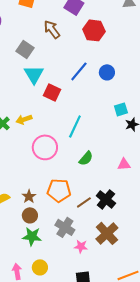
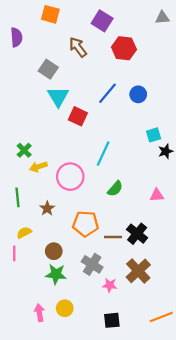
yellow arrow: (24, 119) -> (38, 167), moved
brown star: (29, 196) -> (47, 208), moved
brown line: (84, 202) -> (113, 237), turned 35

